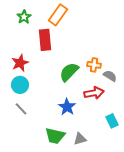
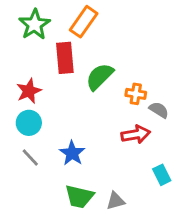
green star: (24, 17) -> (35, 25), size x1.5
green semicircle: (69, 72) -> (100, 77), moved
blue star: (67, 107) -> (72, 153), moved

